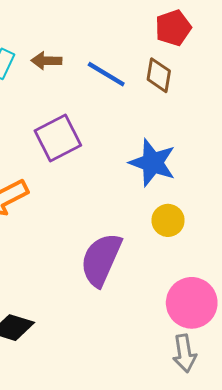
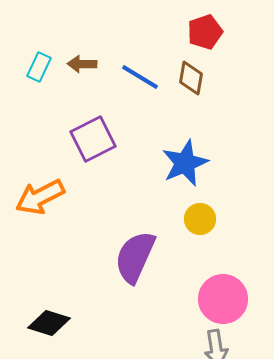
blue star: (153, 163) -> (185, 163), turned 30

